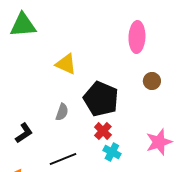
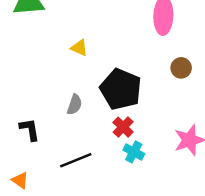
yellow triangle: (66, 64) -> (79, 48), size x0.7
black L-shape: (24, 133) -> (30, 129), turned -65

